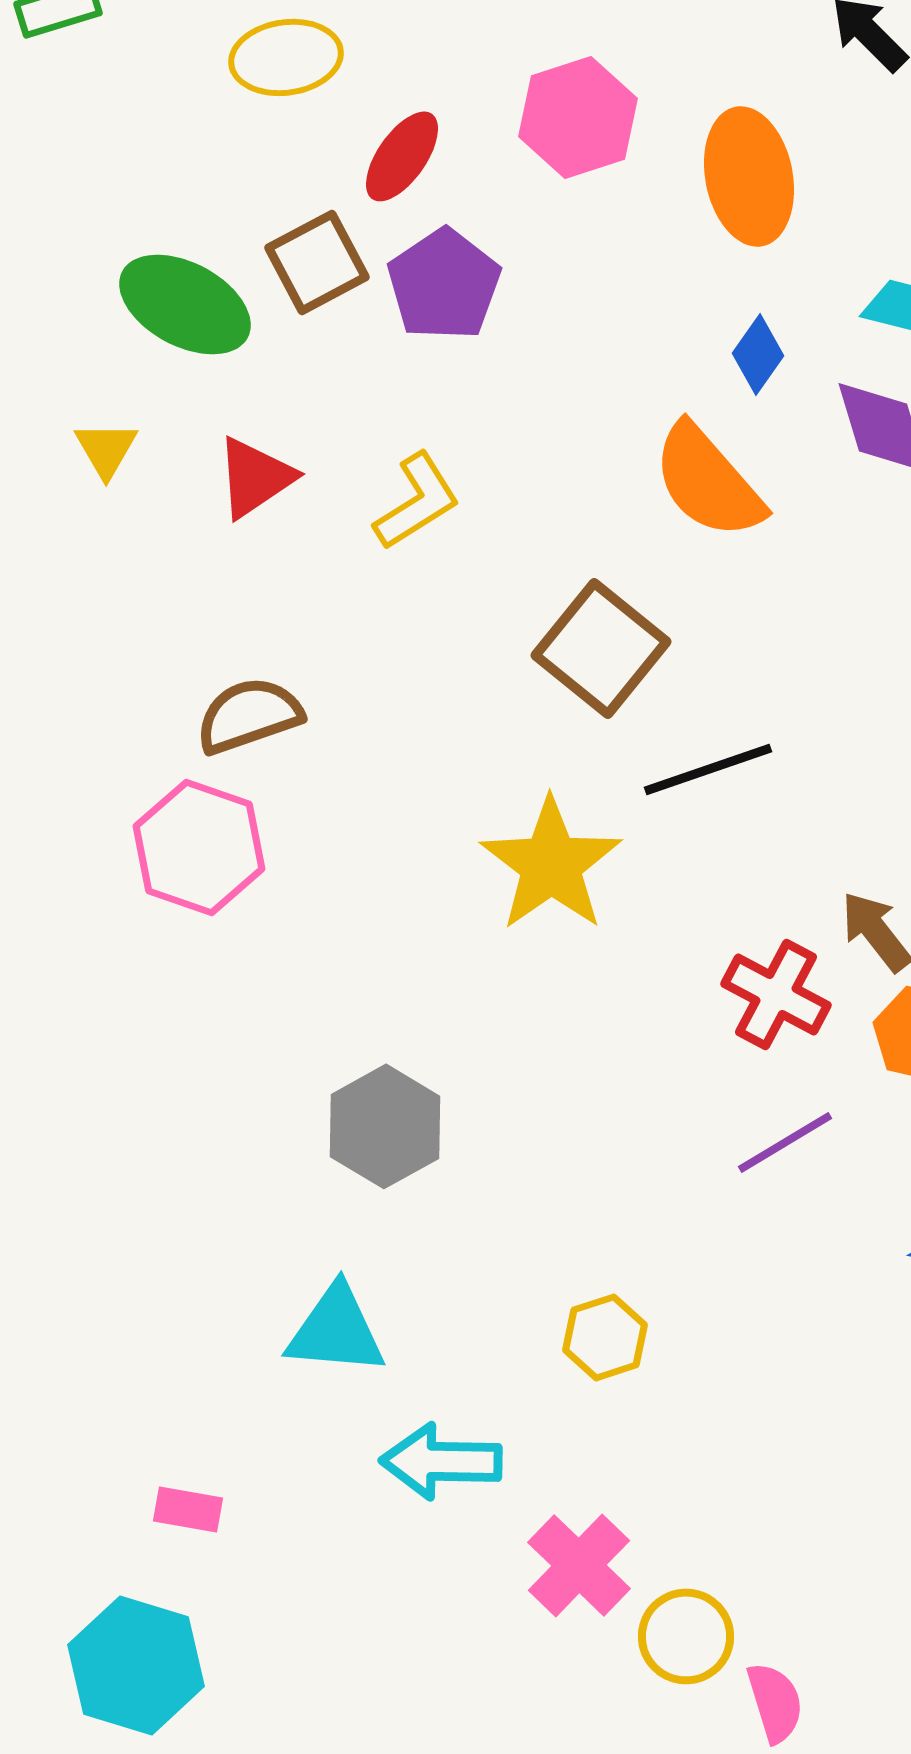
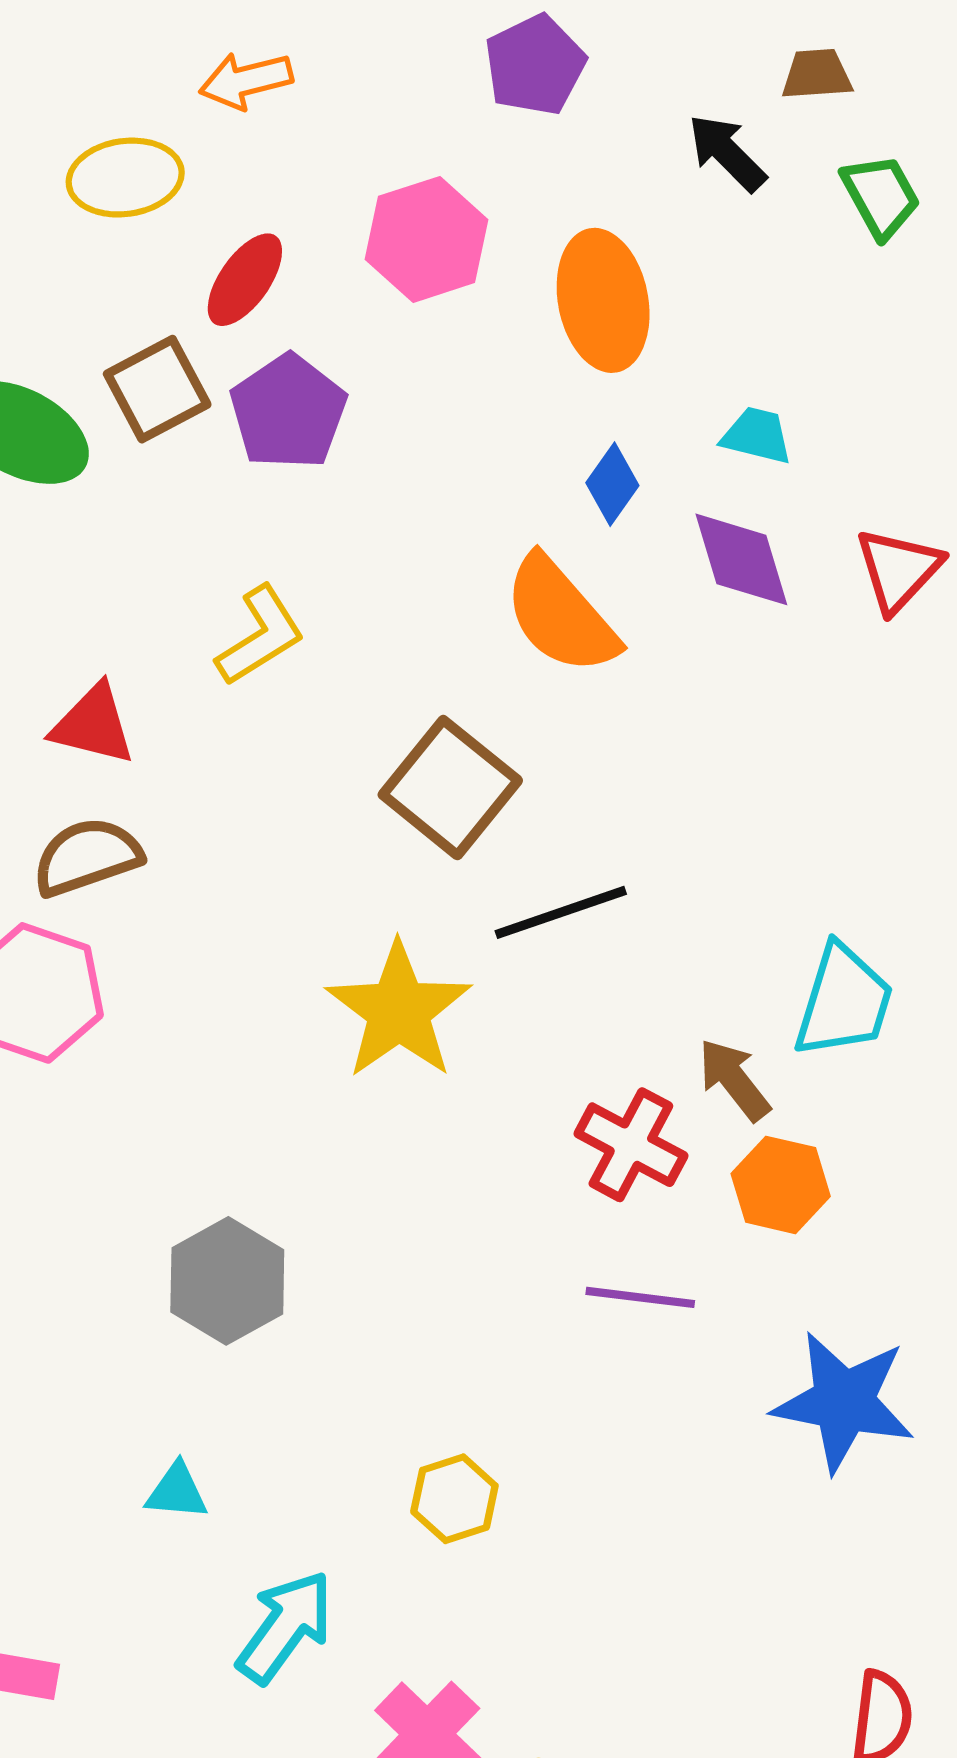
red triangle: (255, 477) -> (93, 725), moved, turned 48
purple line: (785, 1142) -> (640, 1297), turned 38
cyan triangle: (336, 1330) -> (177, 1492), size x0.6
cyan arrow: (441, 1461) -> (285, 1627), turned 125

